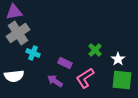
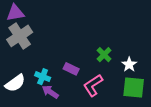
cyan cross: (33, 53) -> (43, 77), moved
white semicircle: (14, 76) -> (15, 83), turned -30
purple arrow: (55, 81) -> (50, 92), moved

